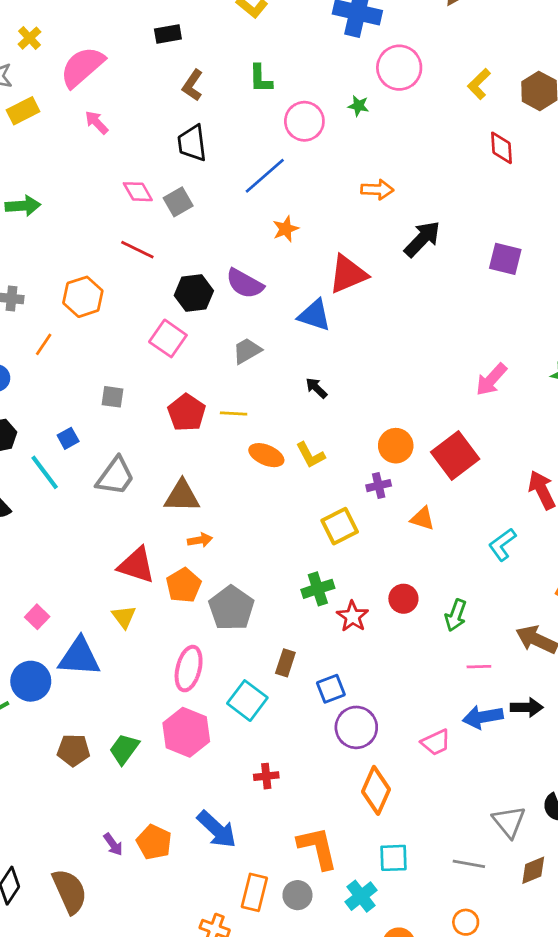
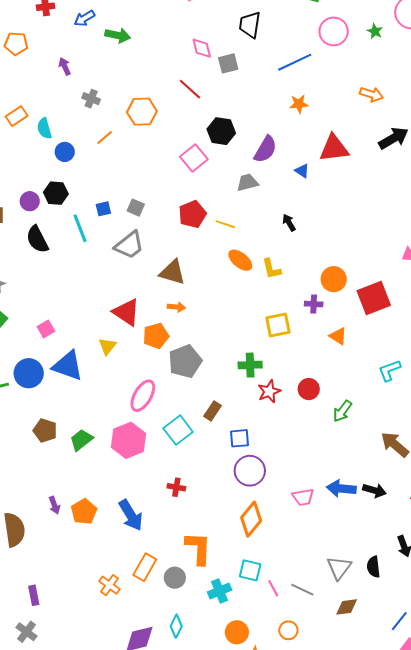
purple semicircle: (245, 284) -> (265, 149), moved, turned -104
blue triangle: (314, 315) -> (302, 171), size x0.6
gray square: (112, 397) -> (136, 208), moved
pink line: (479, 667) -> (273, 588), moved, turned 48

